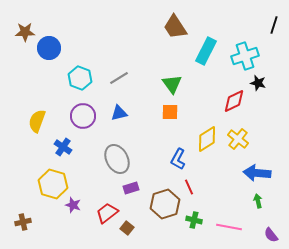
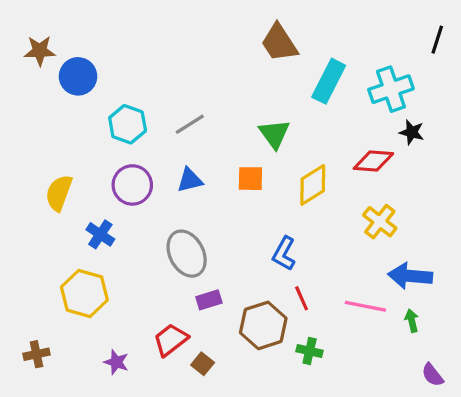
red diamond: (234, 101) -> (373, 161), turned 30
orange square: (170, 112) -> (250, 179), moved
yellow diamond: (207, 139) -> (313, 185), moved
purple star: (73, 205) -> (116, 362), moved
pink line: (229, 227) -> (365, 306), moved

